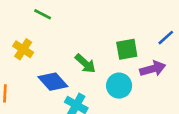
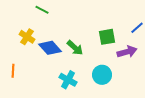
blue diamond: (53, 82) -> (50, 48), moved
cyan circle: (119, 86) -> (102, 75), moved

